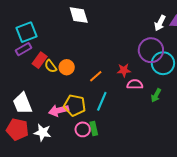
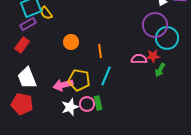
red rectangle: (40, 60) -> (22, 45), moved
yellow semicircle: (51, 66) -> (46, 13), moved
red star: (124, 70) -> (153, 56), moved
orange line: (96, 76) -> (100, 51), turned -56
white star: (43, 132) -> (70, 107), moved, turned -30

